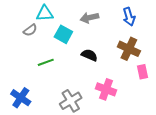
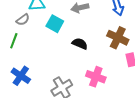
green line: (46, 62) -> (14, 41), moved, turned -49
blue cross: (21, 98) -> (21, 76), moved

